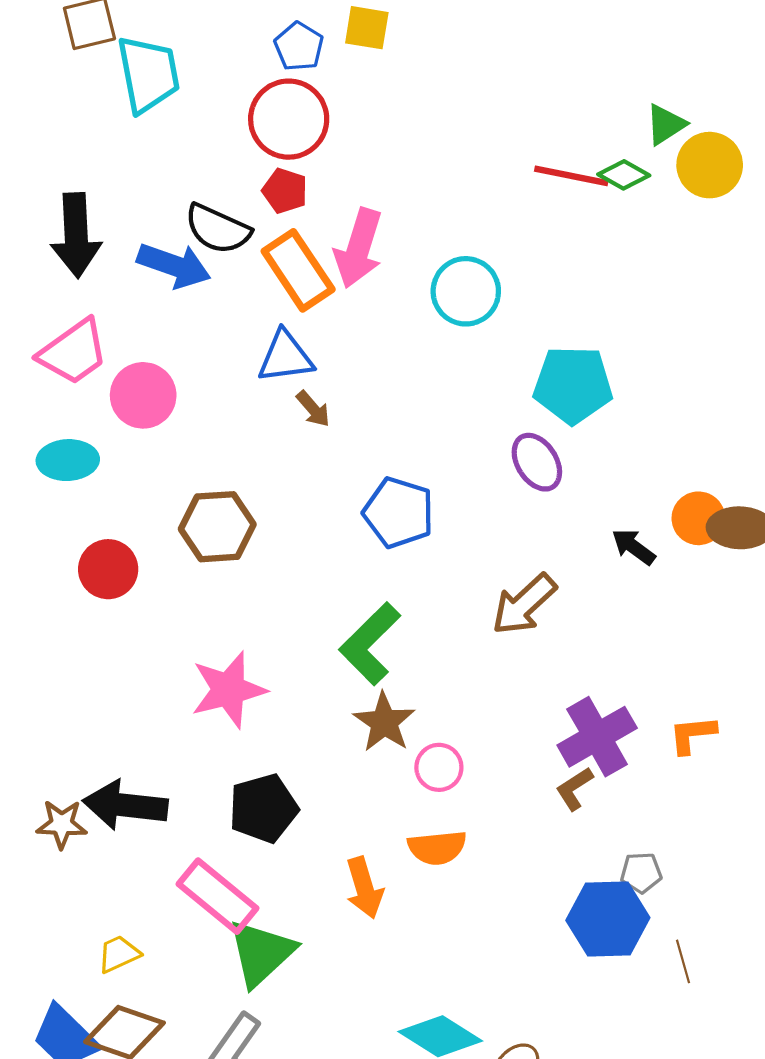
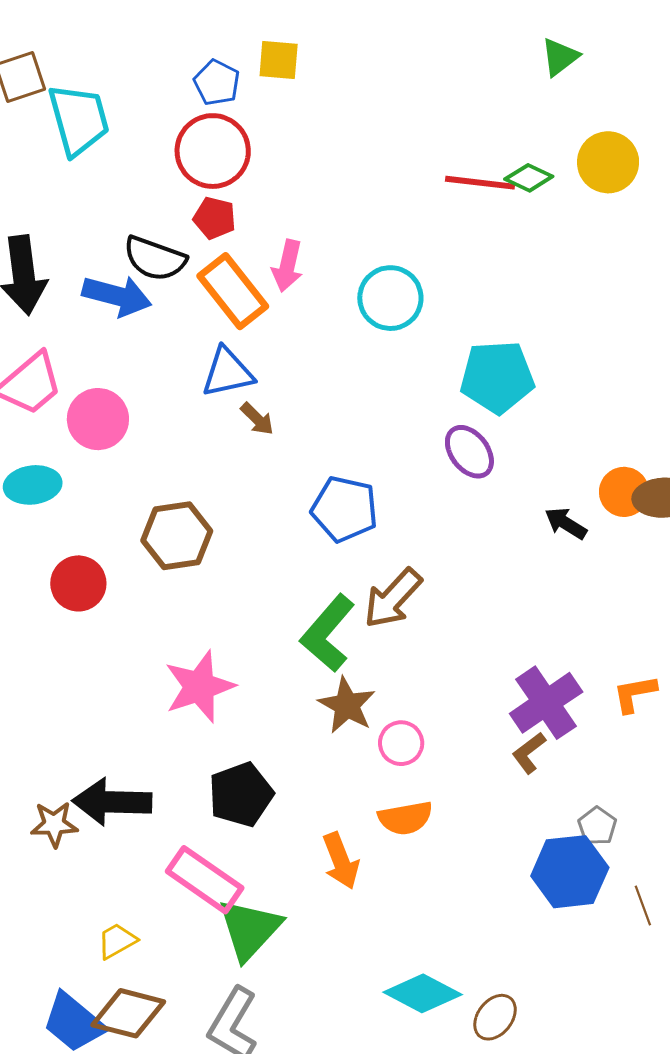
green triangle: (666, 124) -> (560, 57), moved
pink arrow: (359, 248) -> (287, 266), size x0.7
brown arrow: (524, 604) -> (393, 598), moved
gray pentagon: (641, 873) -> (597, 826), turned -30

